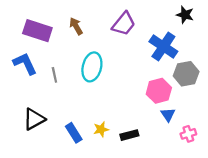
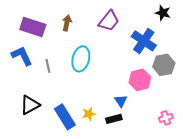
brown arrow: (76, 26) -> (67, 23), turned 42
blue triangle: (168, 115) -> (121, 101), moved
blue rectangle: (74, 133) -> (65, 117), size x1.4

